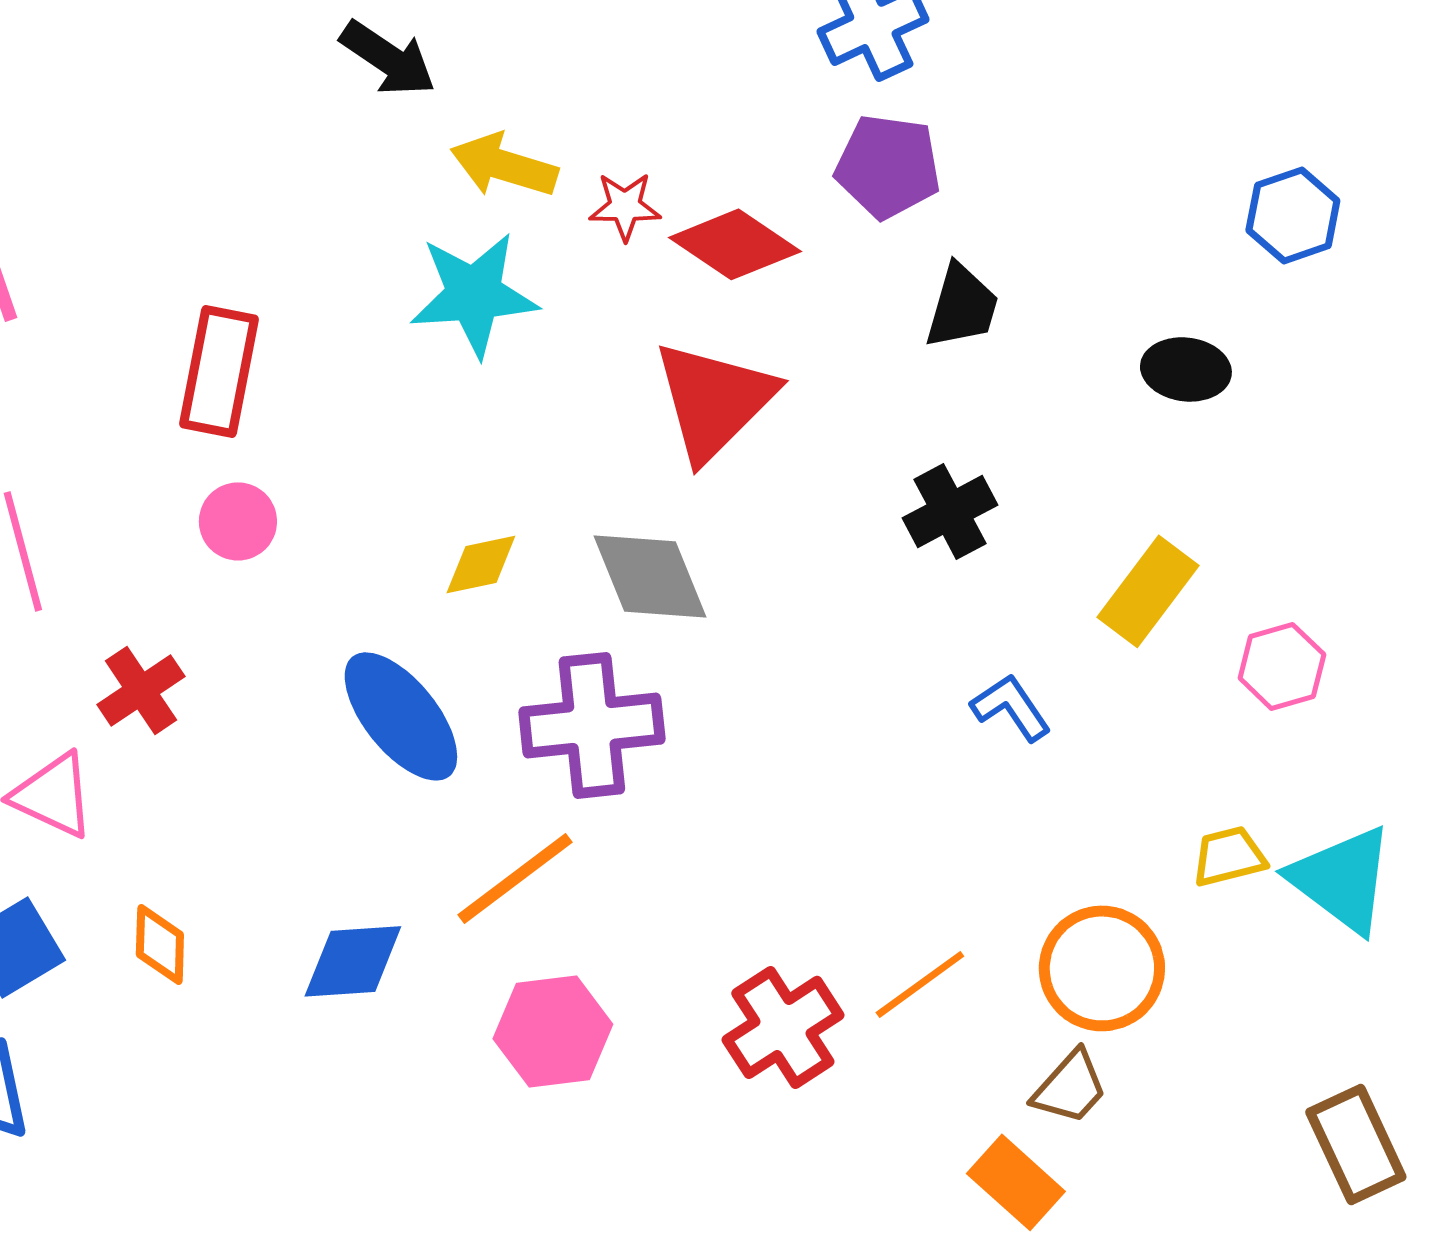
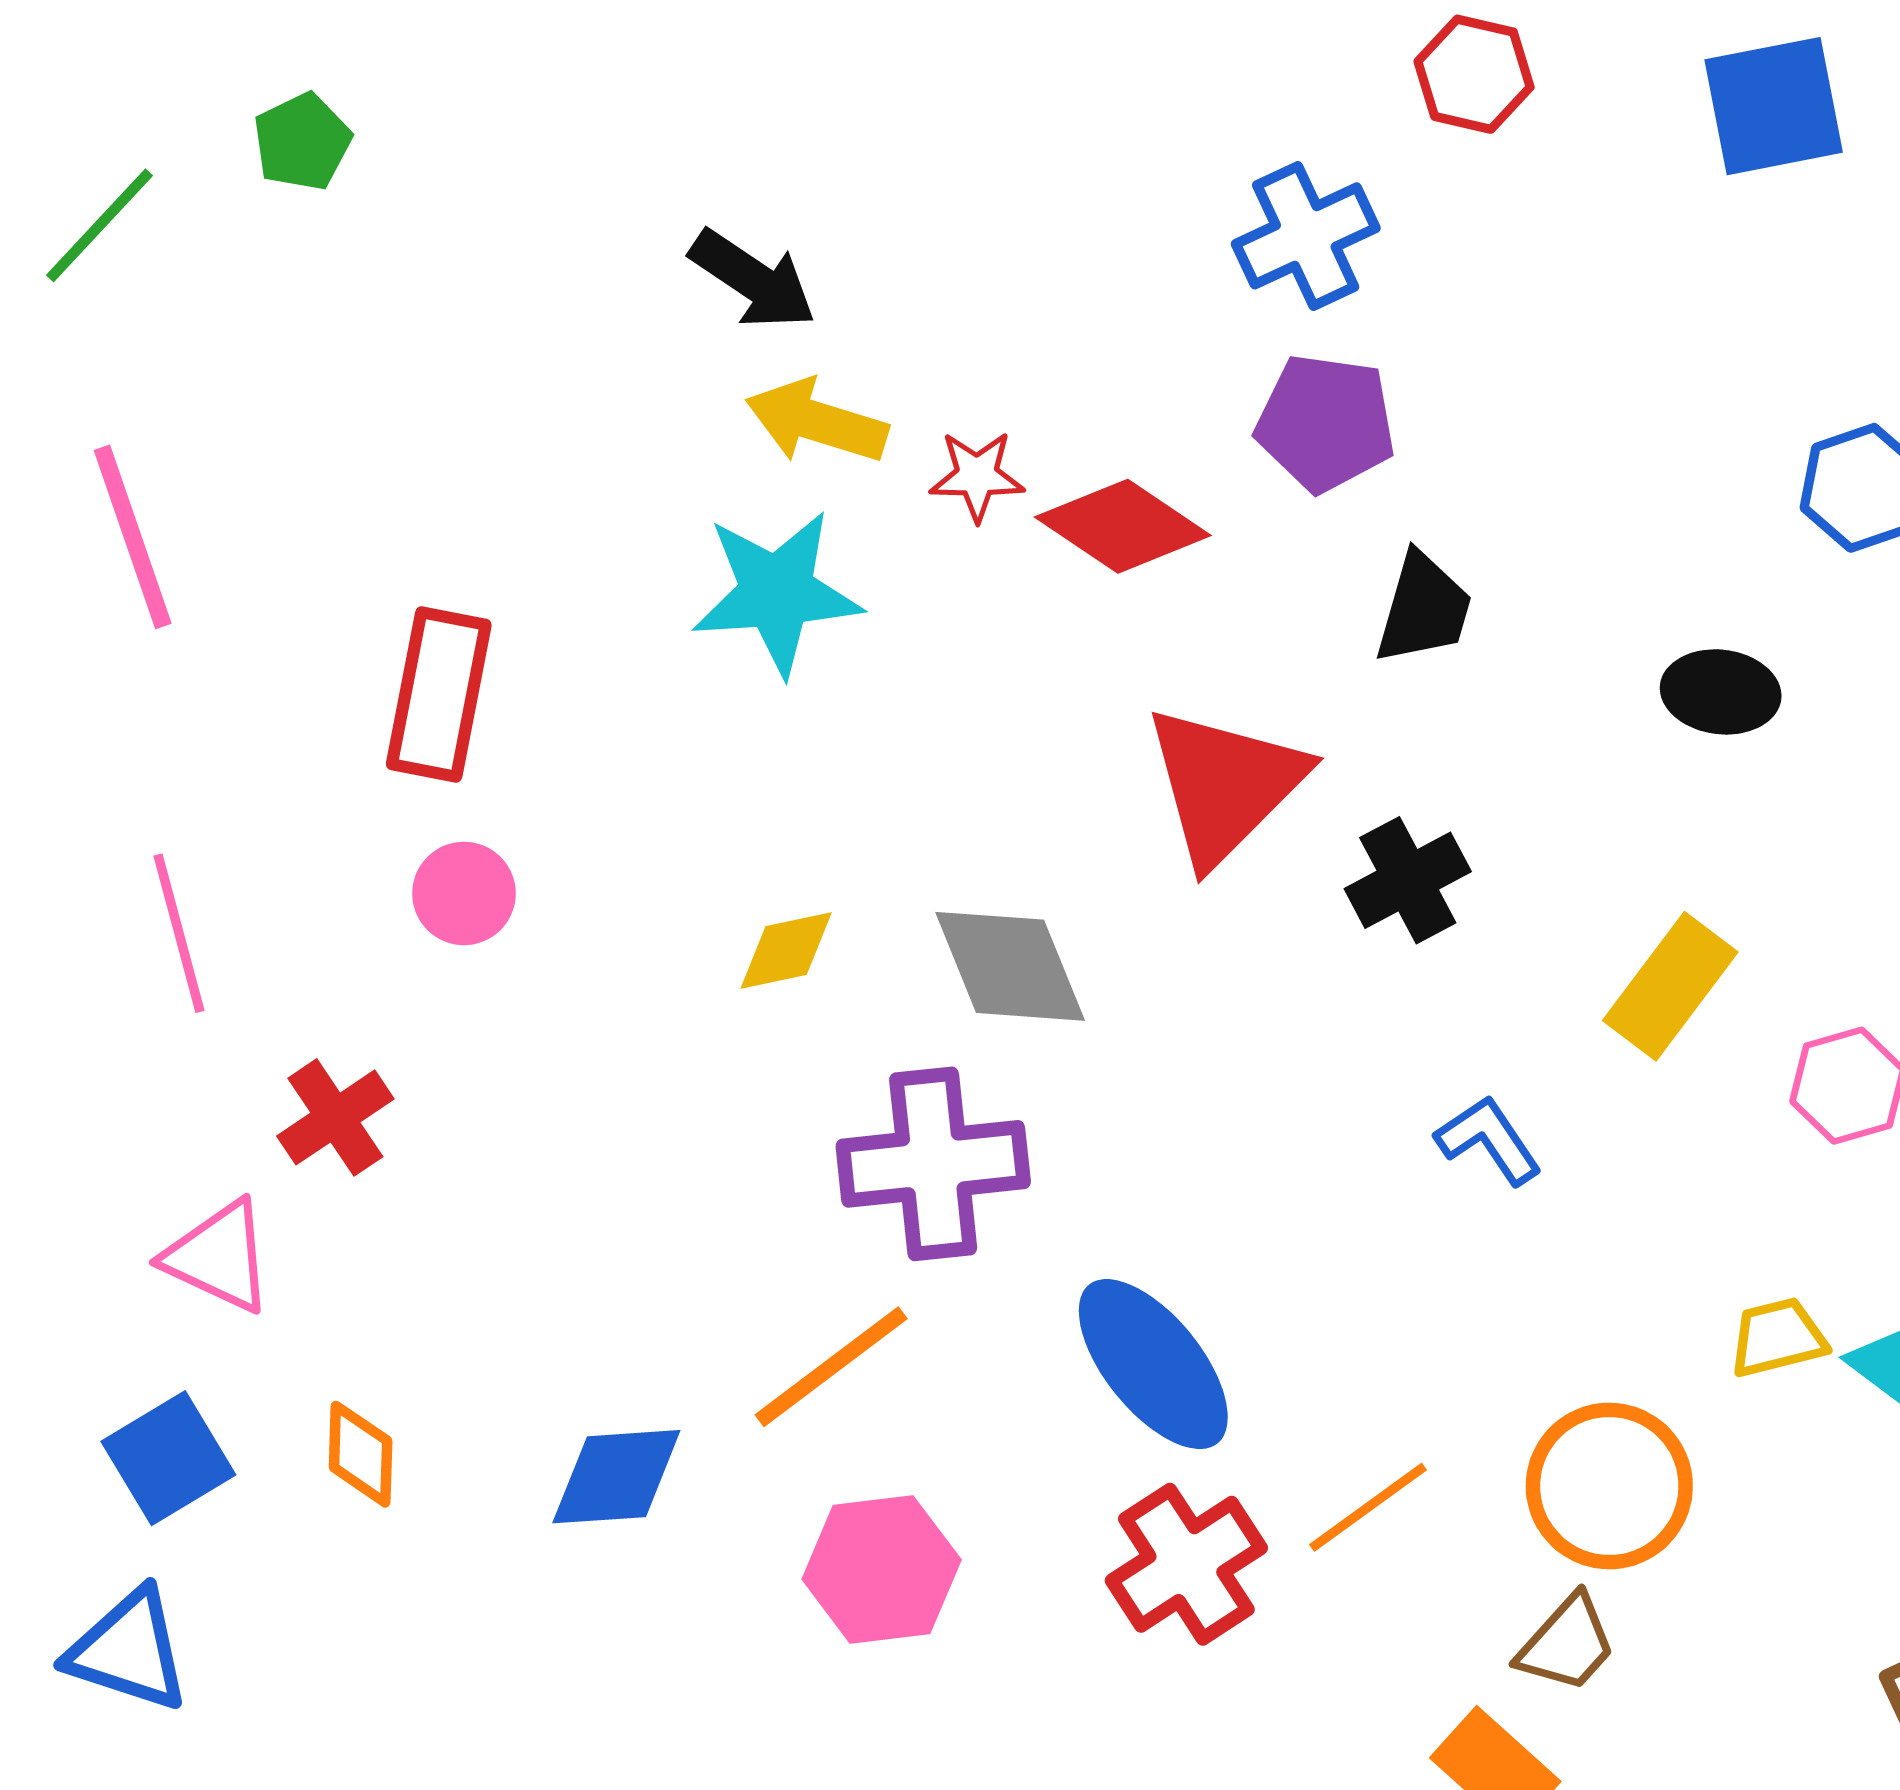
black arrow: (388, 58) -> (753, 280), moved
red triangle: (714, 400) -> (1225, 785), moved
blue ellipse: (401, 716) -> (1153, 1364), moved

